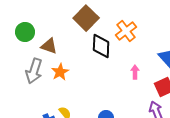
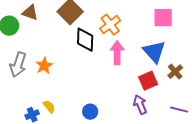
brown triangle: (49, 46) -> (30, 13), moved
pink arrow: (135, 72) -> (117, 53), moved, size x1.6

